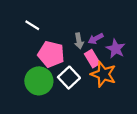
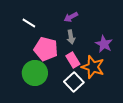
purple arrow: (96, 39) -> (71, 17), moved
pink rectangle: (92, 59) -> (73, 60), moved
white square: (69, 78) -> (74, 82), moved

